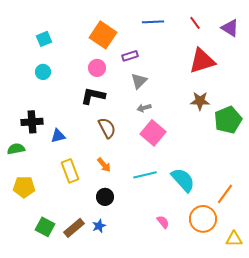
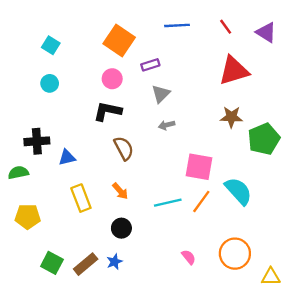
cyan square: (44, 39) -> (51, 45), turned -35
pink square: (153, 133) -> (199, 167), moved, turned -30
cyan semicircle: (183, 180) -> (238, 191), moved
orange line: (225, 194) -> (201, 201), moved

